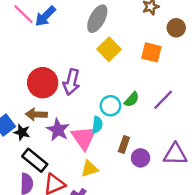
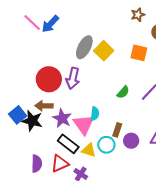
gray ellipse: (97, 19) -> (84, 47), moved
cyan circle: (110, 106) -> (106, 145), moved
black star: (22, 132) -> (32, 121), size x1.5
black rectangle: (35, 160) -> (68, 144), moved
yellow triangle: (89, 169) -> (89, 150), turned 35

